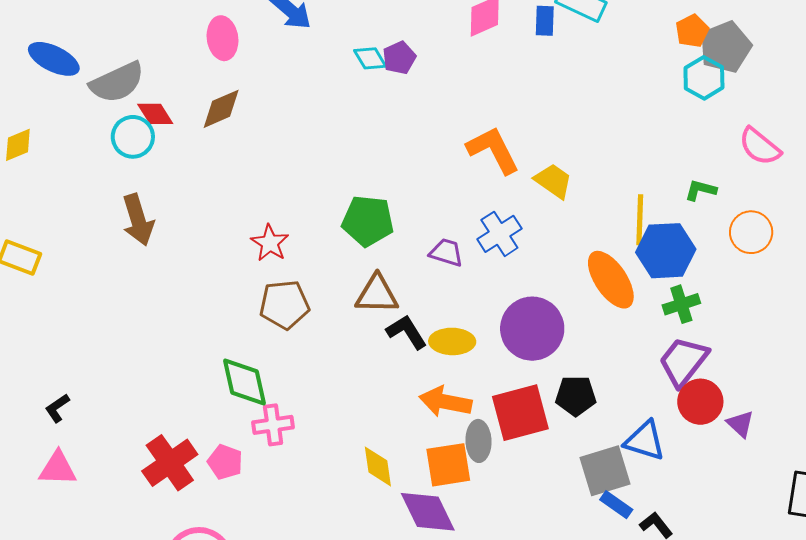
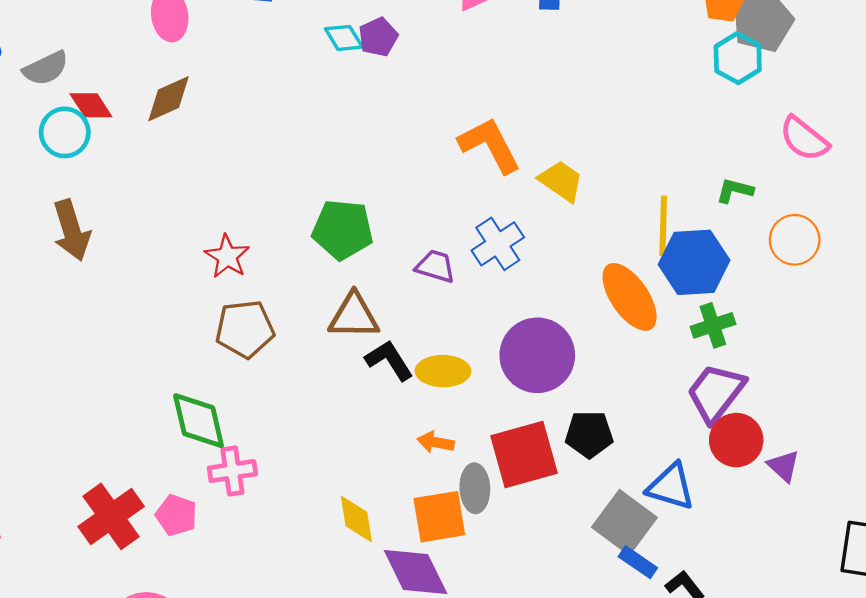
gray semicircle: (117, 82) -> (46, 68), size x0.7
orange arrow: (445, 402) -> (436, 442), size x0.6
gray square: (605, 471) -> (624, 522), turned -36

